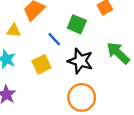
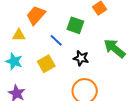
black star: (80, 61) -> (81, 58), size x0.7

